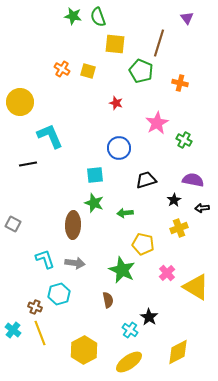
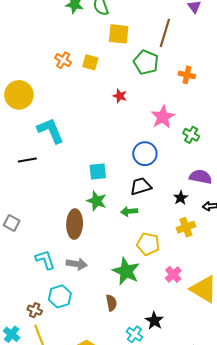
blue circle: (119, 148) -> (145, 154), moved
black trapezoid: (146, 180) -> (141, 186), moved

